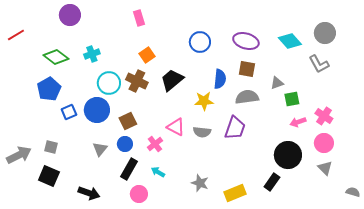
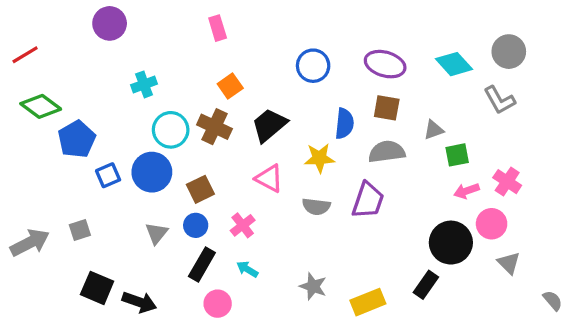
green diamond: (56, 57) -> (41, 106), moved
pink triangle: (176, 127) -> (269, 178), moved
pink circle: (324, 143) -> (492, 224), moved
gray square: (51, 147) -> (80, 230), turned -32
black square: (49, 176) -> (97, 288), moved
gray semicircle: (353, 192) -> (553, 300), turned 32

